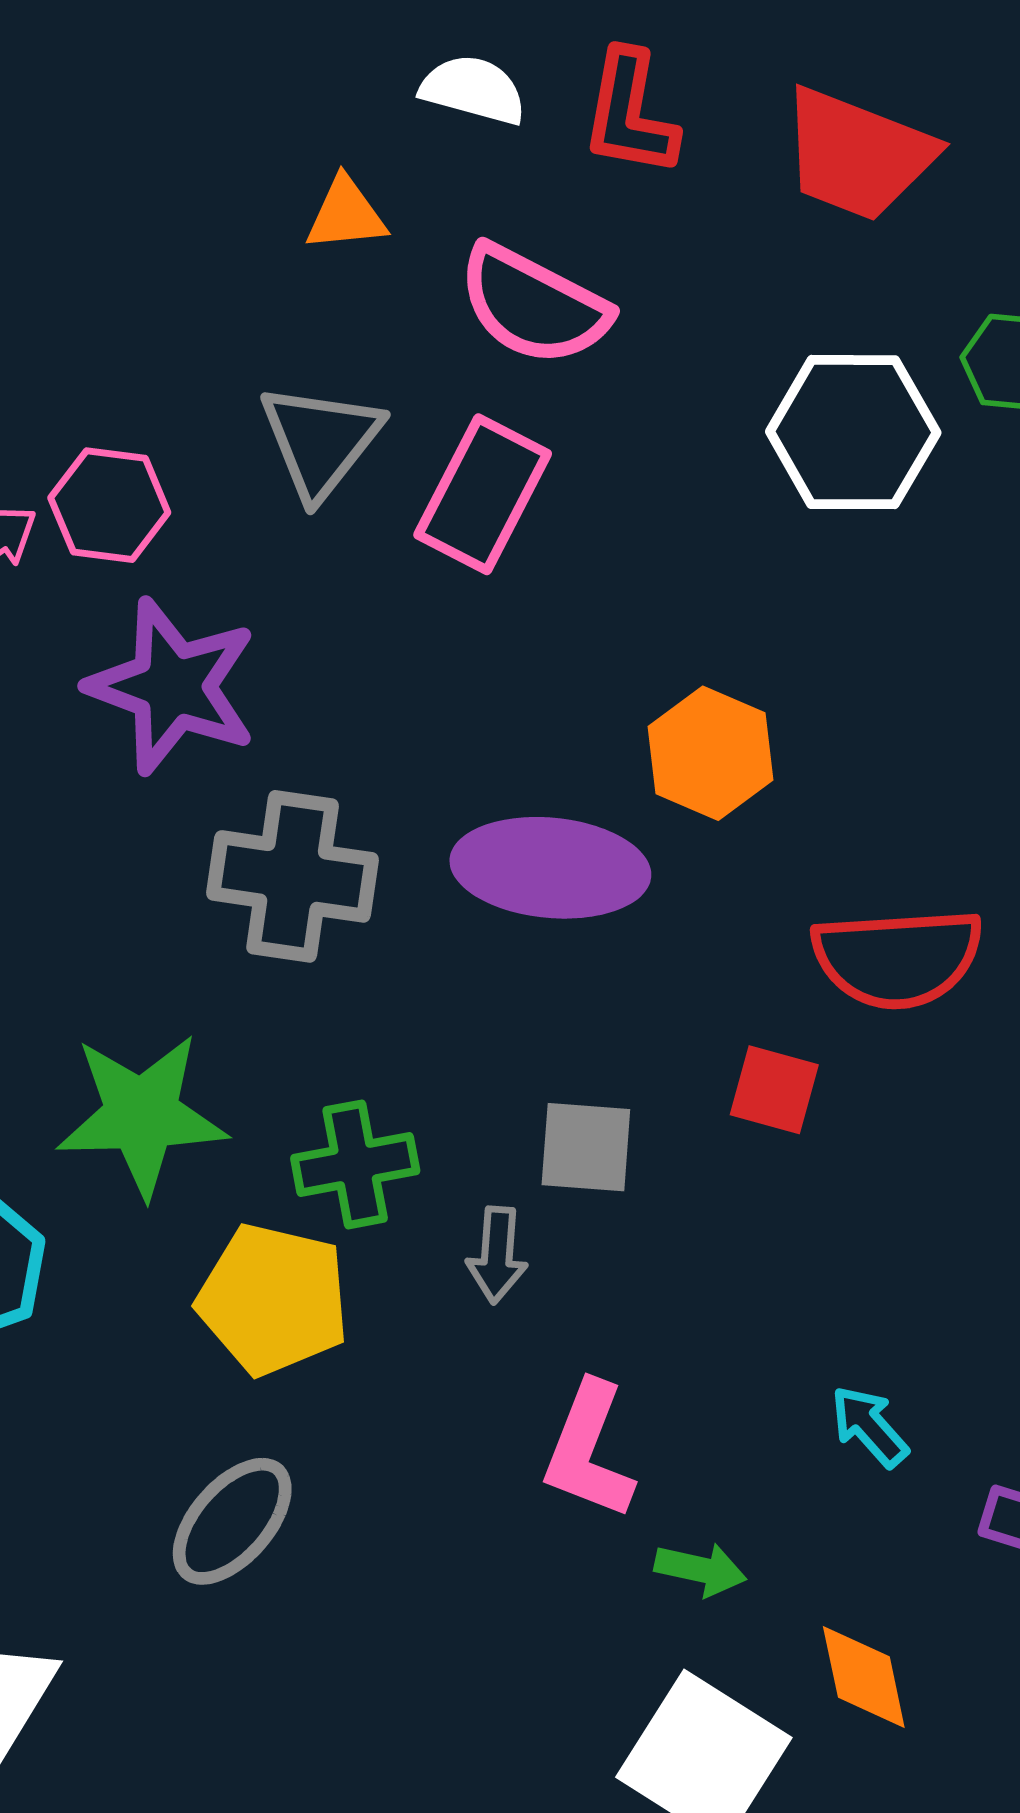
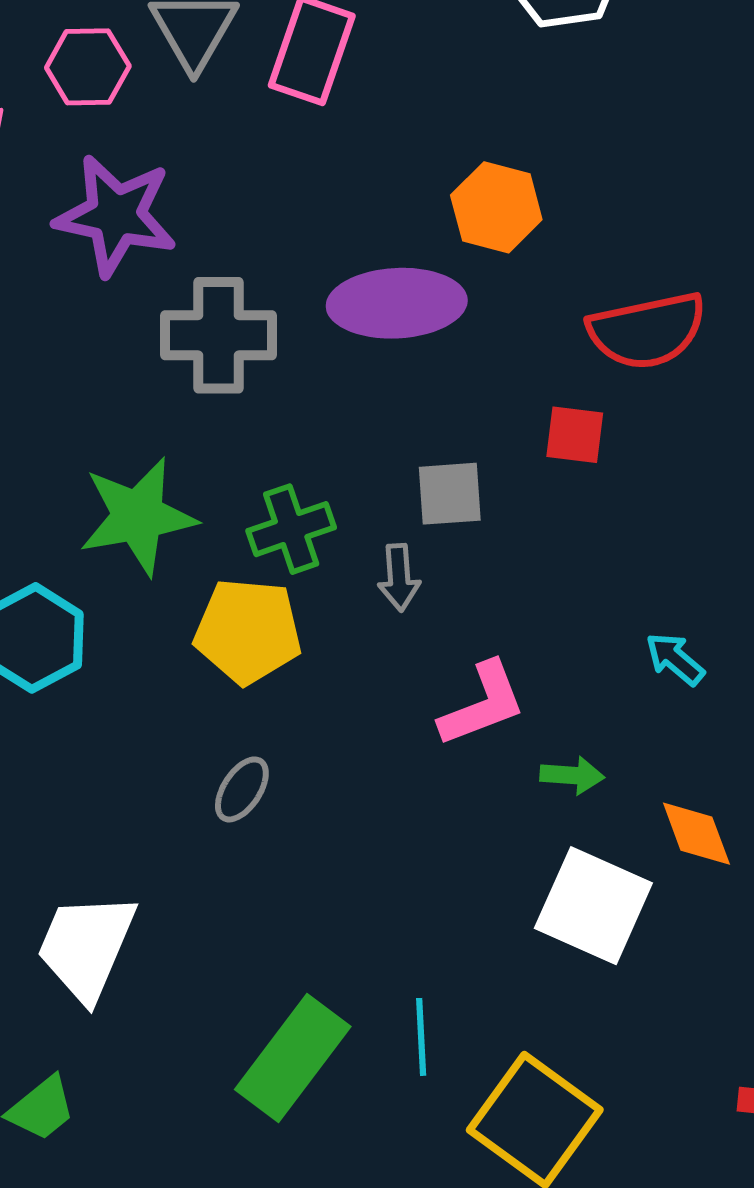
pink hexagon: (109, 505) -> (88, 67), moved
pink L-shape: (589, 1451) -> (482, 704), turned -124
gray ellipse: (232, 1521) -> (242, 789), size x0.7

